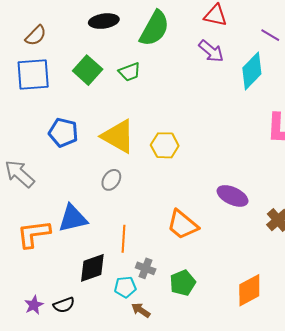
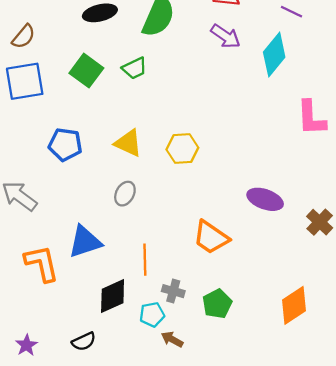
yellow triangle: (118, 136) -> (128, 143), size x0.7
orange L-shape: (34, 234) -> (42, 263), turned 90
purple star: (34, 305) -> (27, 345), moved

